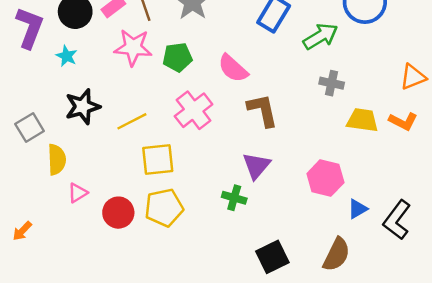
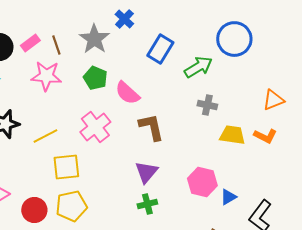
green pentagon: (177, 57) -> (95, 78), moved, turned 30
green cross: (234, 198) -> (147, 204), moved, turned -30
blue triangle: (357, 209) -> (228, 197), moved

